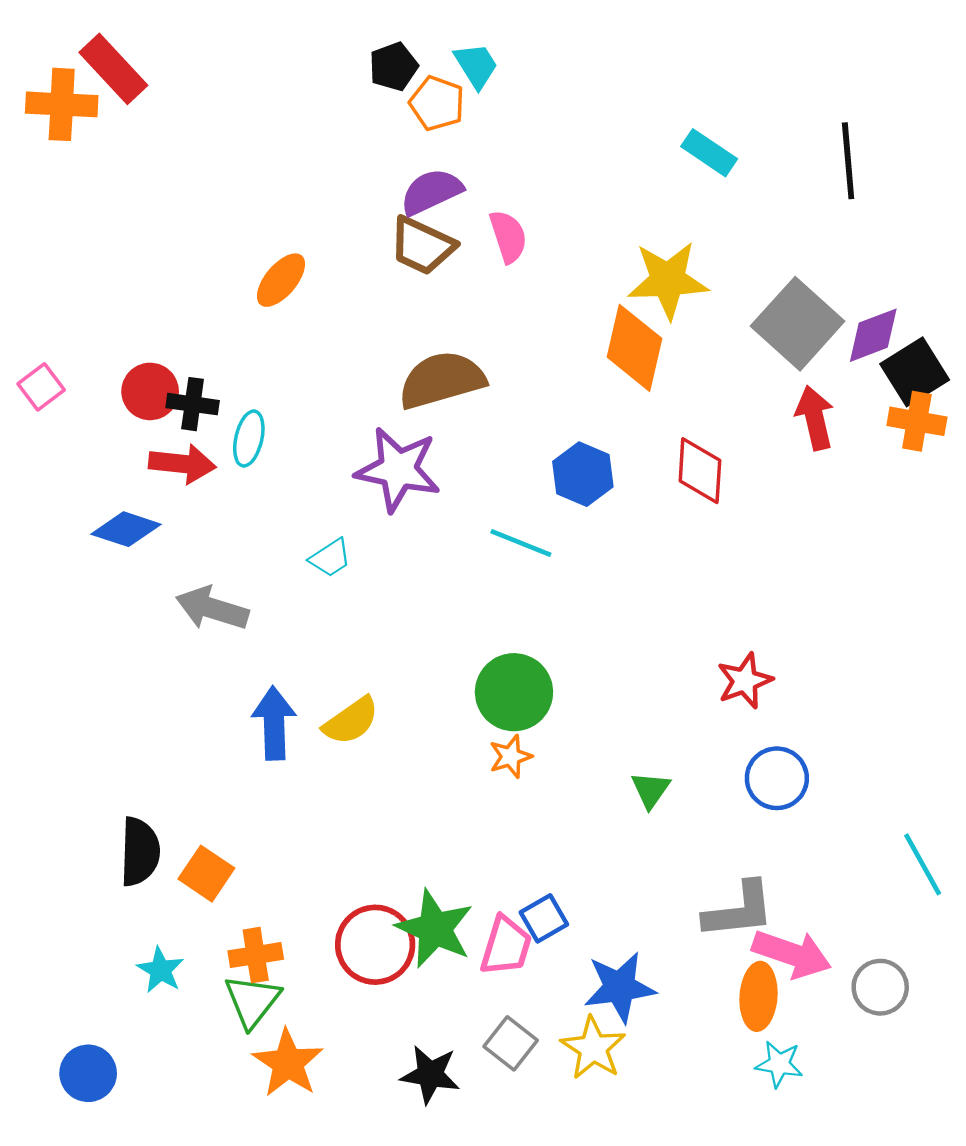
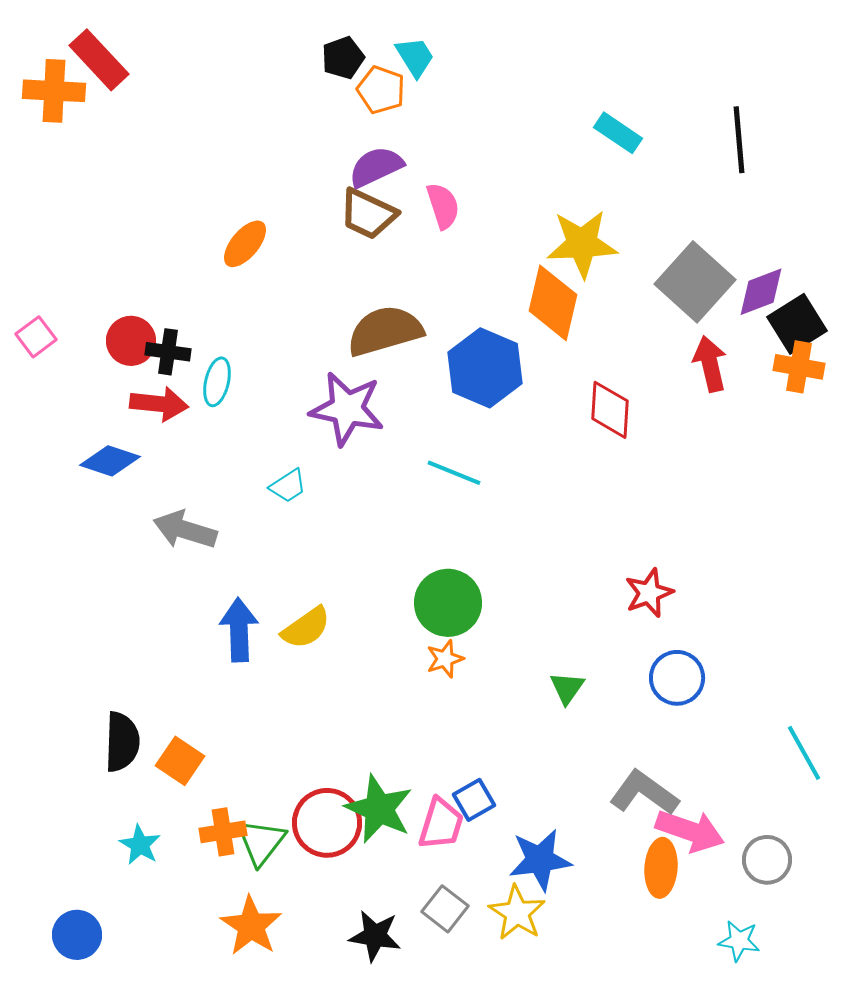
blue hexagon: (583, 474) -> (485, 368), moved, size x1.4
gray L-shape: (739, 910) -> (644, 793), turned -138
green triangle: (252, 1001) -> (261, 842), moved
cyan star: (779, 1064) -> (739, 941), moved

